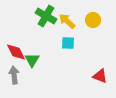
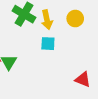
yellow arrow: (67, 21) -> (47, 20), turned -144

